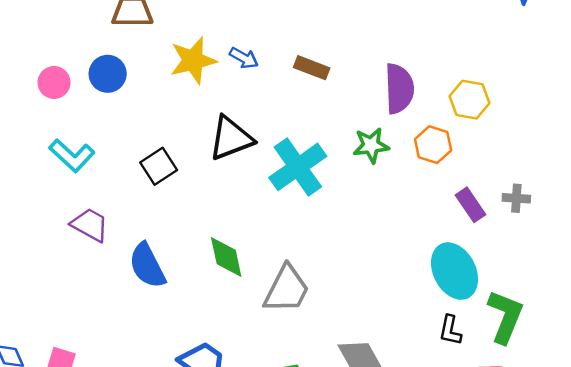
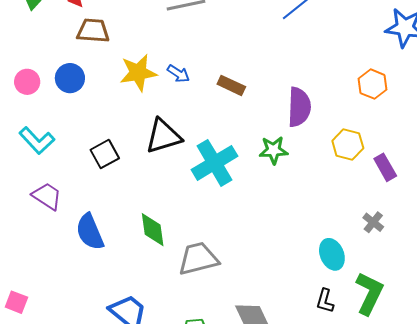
yellow hexagon: (469, 100) -> (348, 144), moved
orange hexagon: (433, 145) -> (373, 84), moved
gray cross: (516, 198) -> (373, 222), moved, turned 30
purple rectangle: (470, 205) -> (385, 167), moved
cyan ellipse: (454, 271) -> (332, 254), size x0.7
gray trapezoid: (287, 289) -> (198, 259), turned -135

